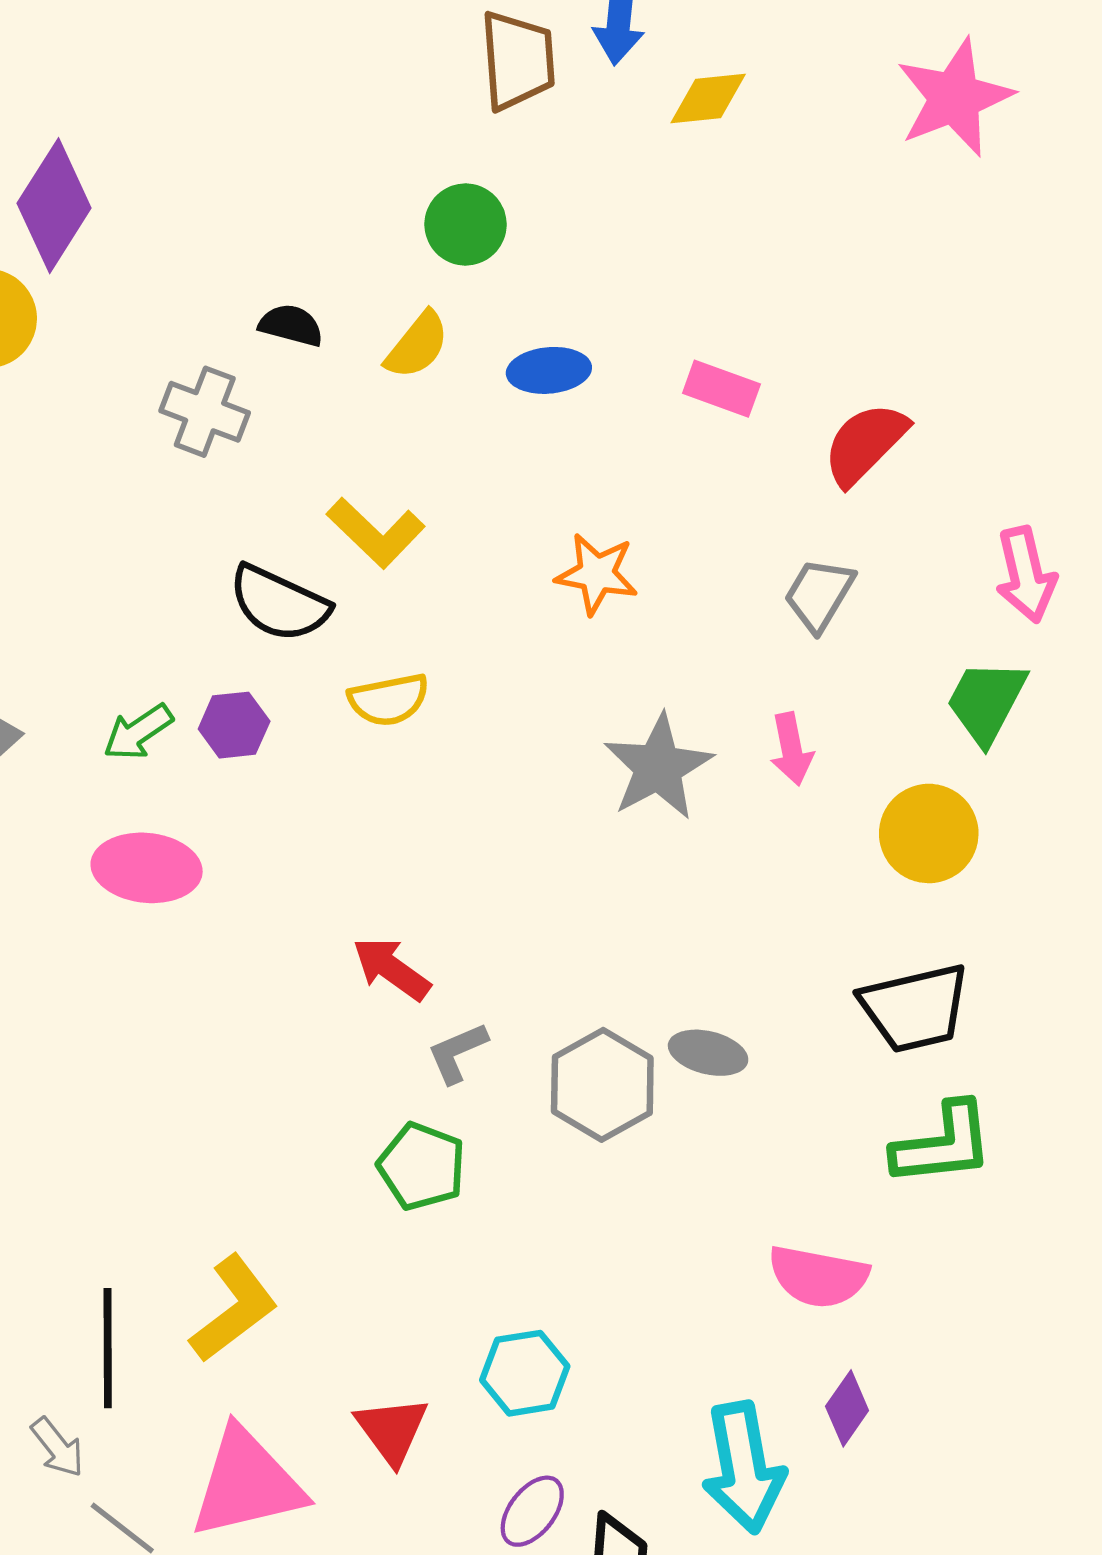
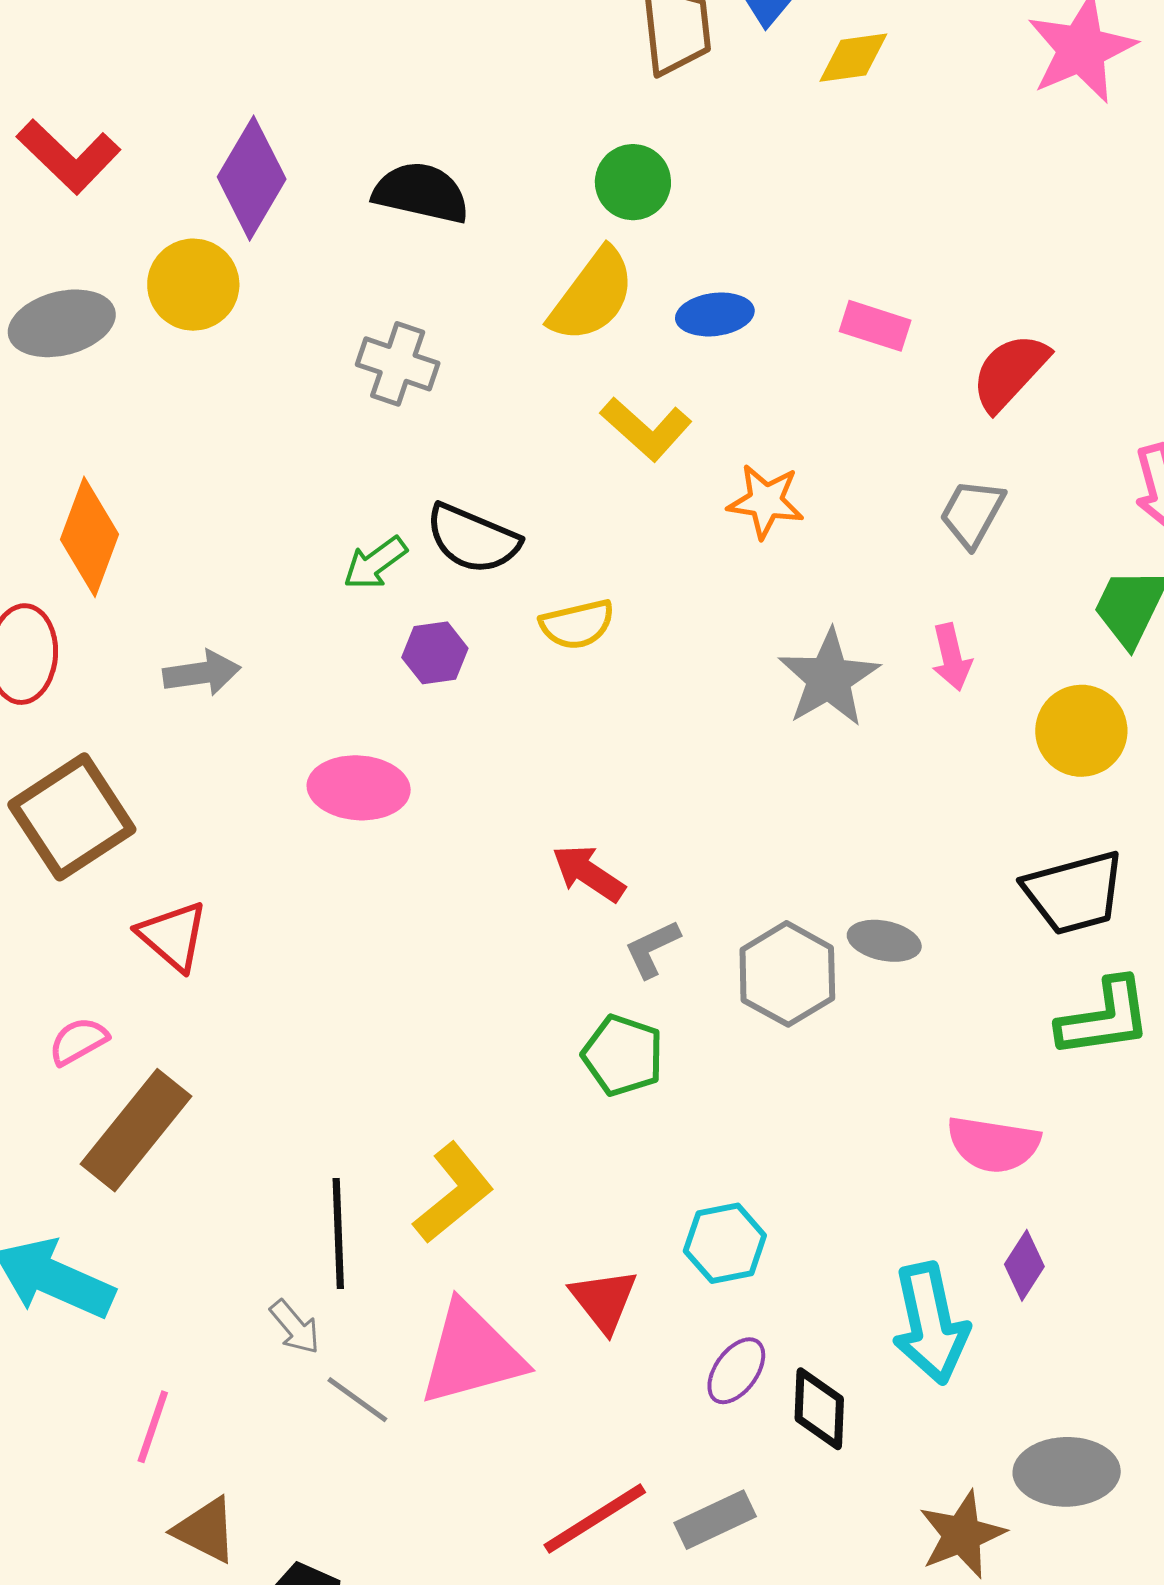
black semicircle: (291, 325) -> (421, 193), moved, size x1.6
yellow semicircle: (417, 345) -> (592, 295), size x1.5
yellow L-shape: (376, 533) -> (646, 429), moved
green arrow: (138, 732) -> (375, 563), moved

